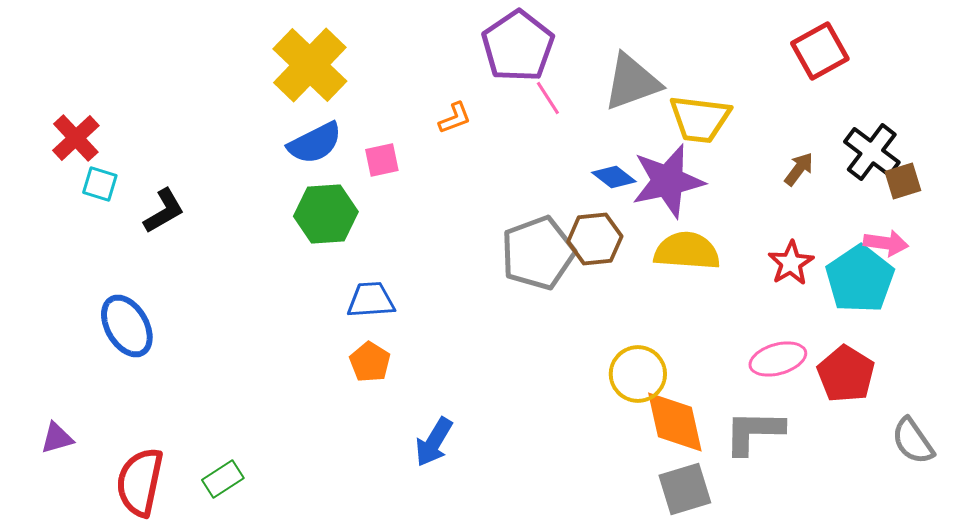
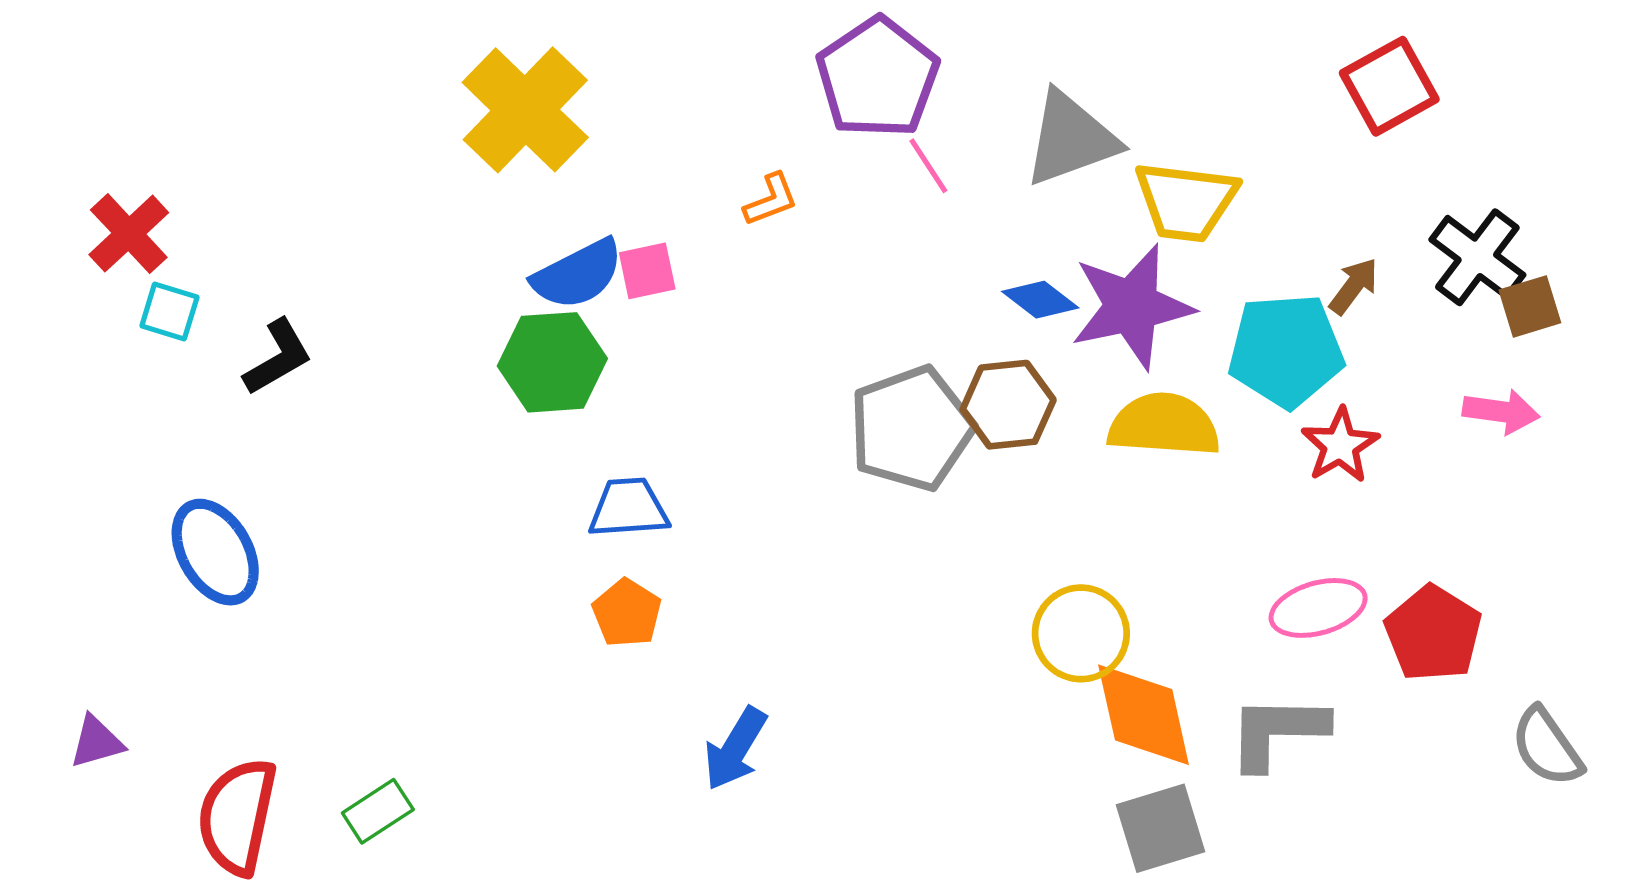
blue semicircle: (315, 143) -> (578, 274), moved
cyan pentagon: (860, 279) -> (1286, 350), moved, turned 30

